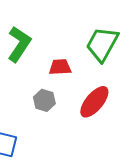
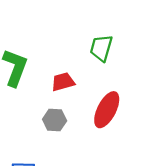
green trapezoid: (102, 44) -> (101, 48), size x0.7

